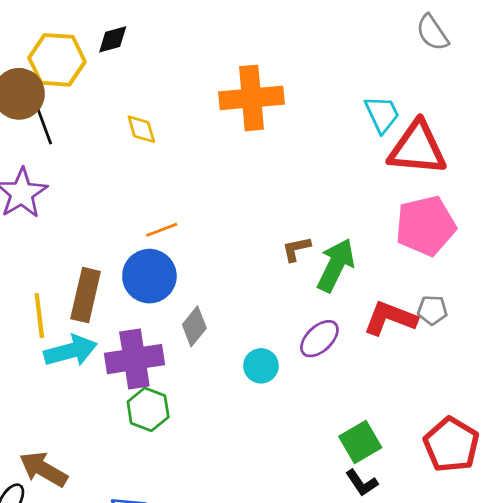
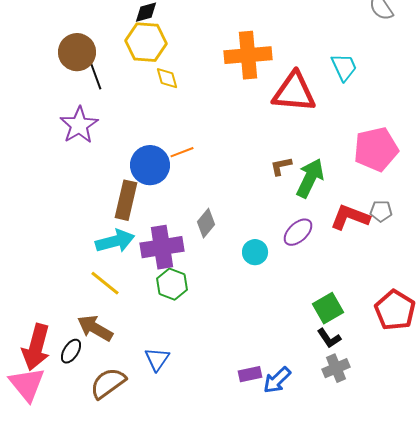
yellow hexagon: (57, 60) -> (146, 42), moved
red triangle: (417, 148) -> (294, 92), moved
blue circle: (149, 276) -> (150, 165), moved
yellow line: (39, 316) -> (105, 283), moved, turned -44

